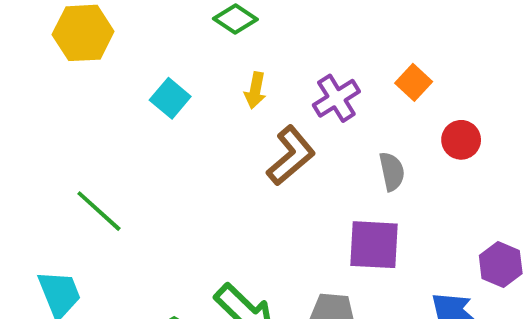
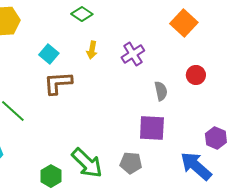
orange square: (414, 82) -> (184, 23), moved, size x1.5
brown L-shape: (291, 156) -> (58, 83), moved, turned -144

